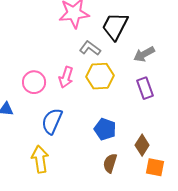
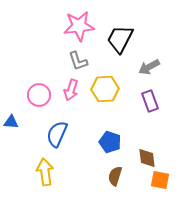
gray L-shape: (90, 48) -> (78, 61), moved, turned -145
brown diamond: (142, 145) -> (147, 158), turned -40

